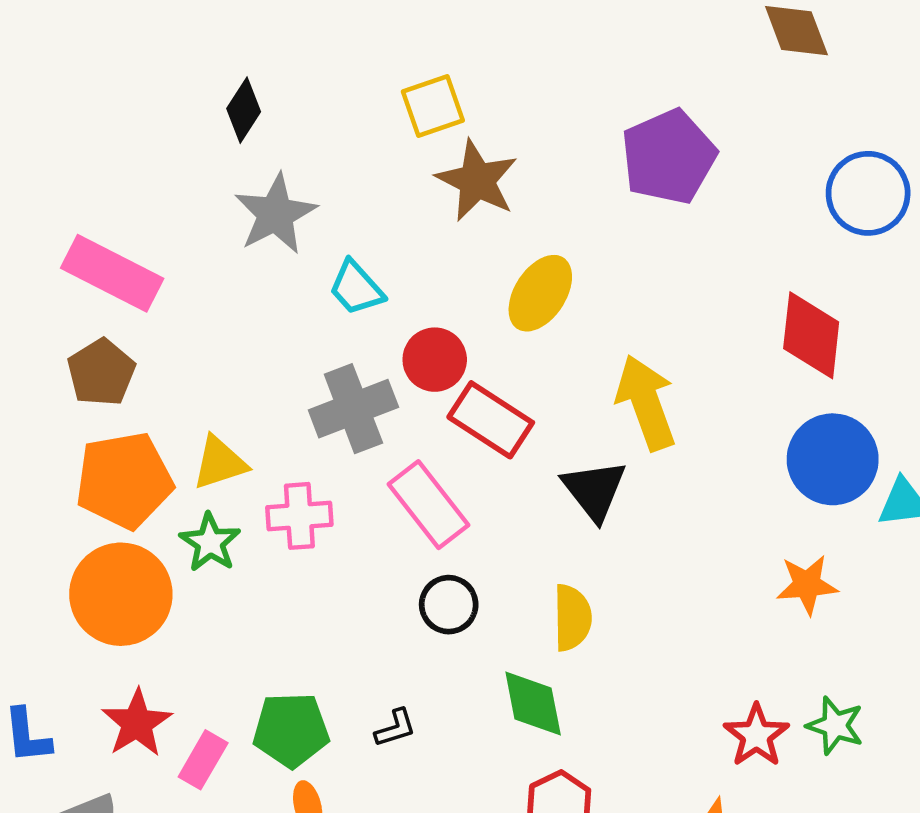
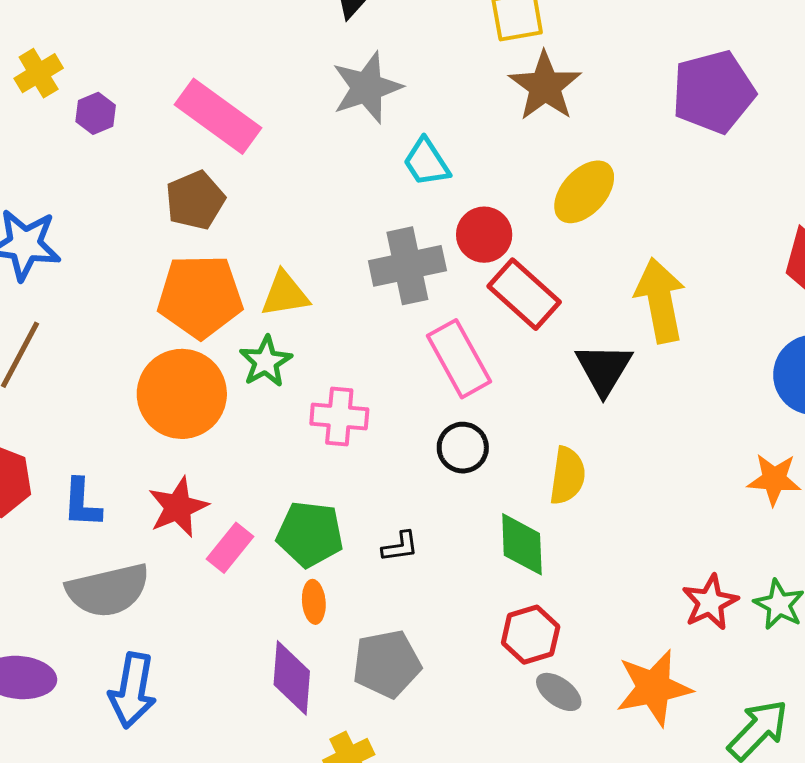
pink cross: (299, 516) -> (339, 416), moved

